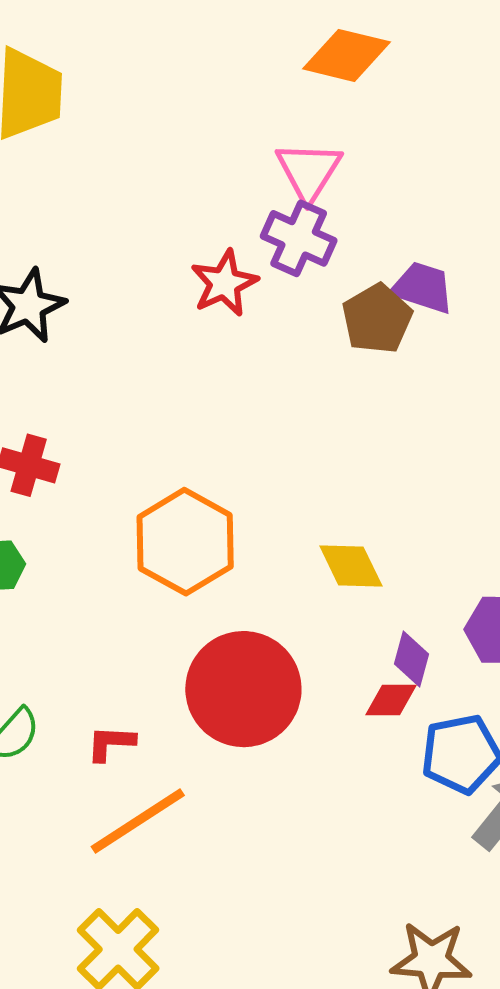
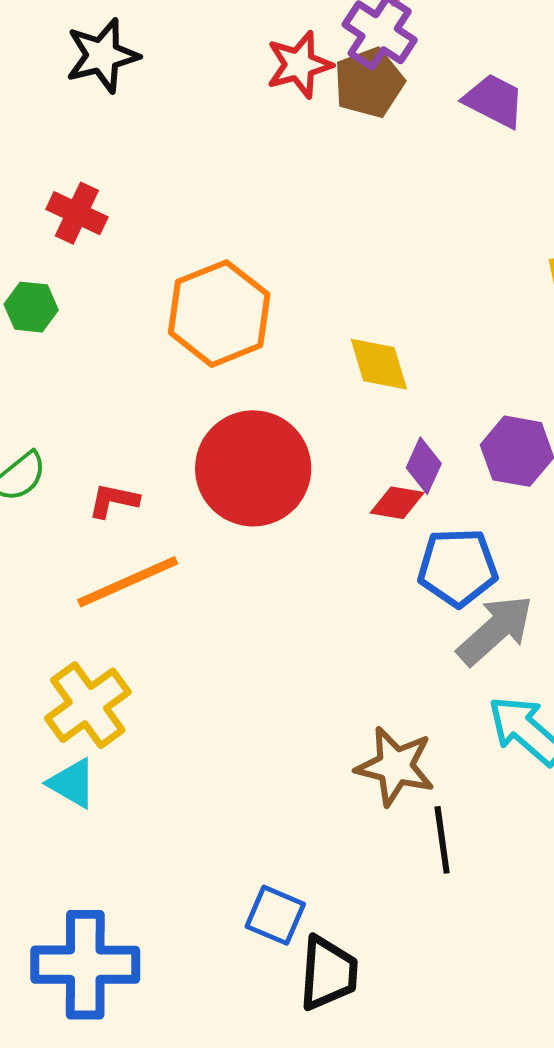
brown pentagon: (377, 319) -> (369, 83), moved

